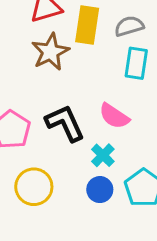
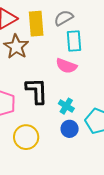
pink semicircle: (114, 116) -> (66, 66), moved
black L-shape: (65, 123) -> (37, 91), turned 36

